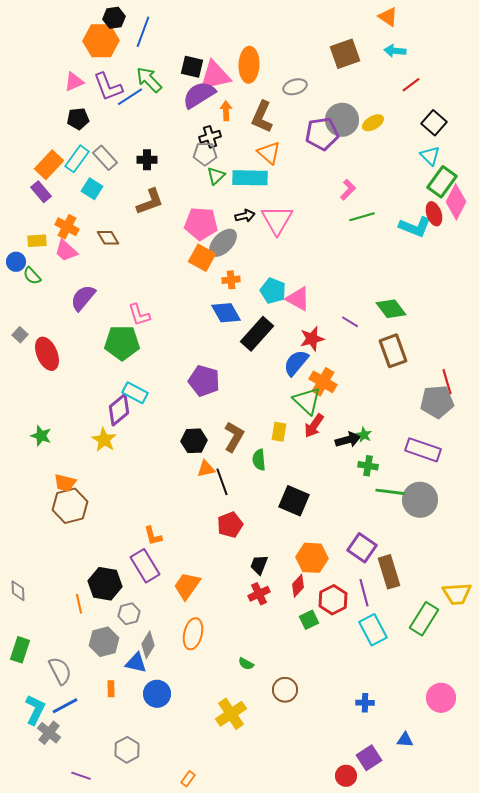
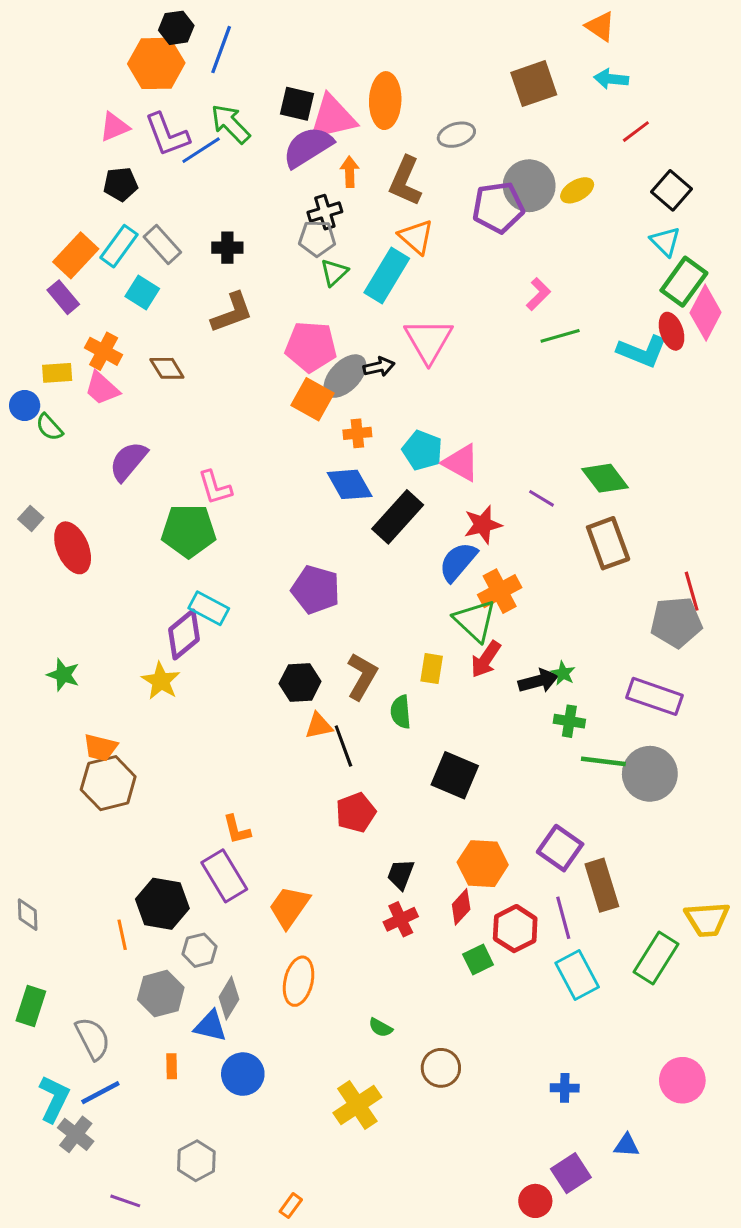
cyan rectangle: (250, 178) -> (387, 275), turned -60
black arrow: (245, 216) -> (379, 367), moved
orange cross: (323, 382) -> (500, 591), turned 32

